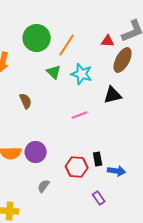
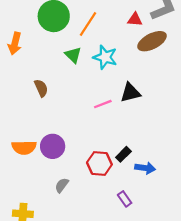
brown ellipse: (123, 60) -> (152, 41), turned 35
black triangle: (113, 95) -> (130, 93), moved
black rectangle: (98, 159) -> (123, 154), turned 56

